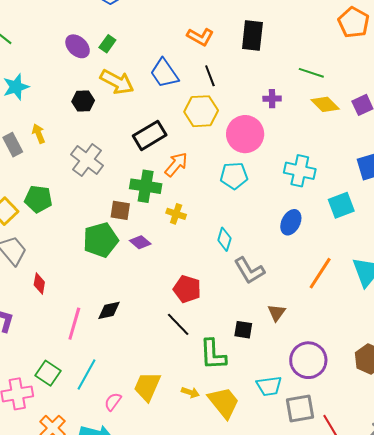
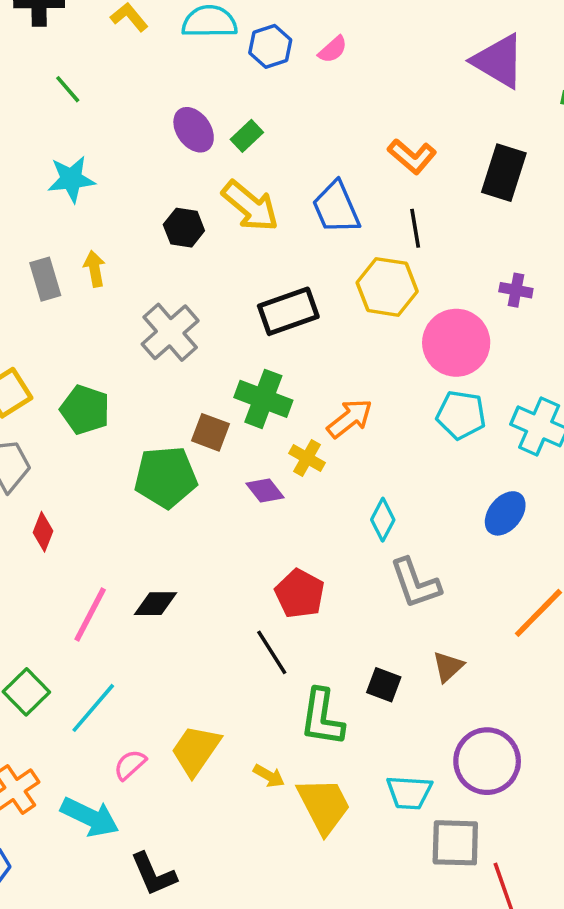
orange arrow: (176, 164) -> (350, 418), moved
cyan pentagon: (234, 176) -> (461, 415), moved
green pentagon: (38, 199) -> (85, 410), moved
purple diamond: (140, 242) -> (265, 490), moved

